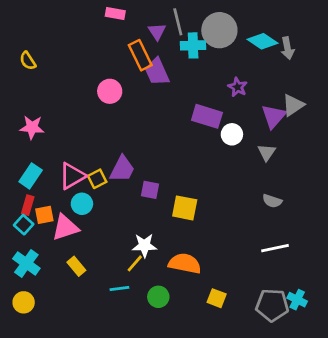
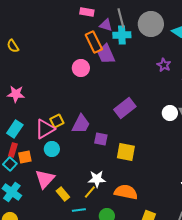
pink rectangle: (115, 13) -> (87, 12), moved
purple triangle: (157, 32) -> (106, 25), turned -40
cyan cross: (193, 45) -> (122, 35), moved
pink circle: (110, 91) -> (81, 68), moved
purple rectangle: (207, 116) -> (125, 108), moved, turned -55
white circle: (232, 134) -> (170, 113), moved
yellow square: (97, 179) -> (57, 121), moved
pink triangle: (65, 227) -> (45, 179), moved, turned -30
yellow rectangle: (76, 266) -> (63, 194), moved

